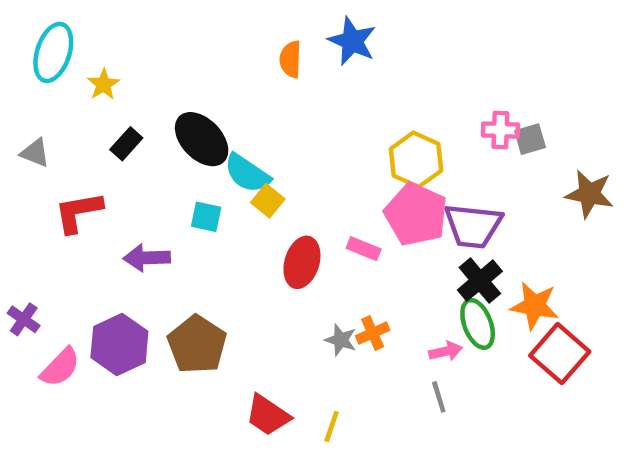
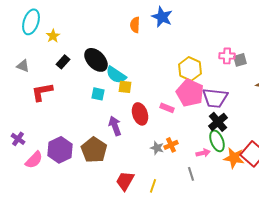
yellow square: (268, 201) -> (125, 87), turned -32
purple arrow: (147, 258) -> (115, 126), moved, turned 72
red ellipse: (302, 262) -> (140, 114), turned -35
orange star: (535, 306) -> (234, 158), moved
gray line: (439, 397) -> (191, 174), moved
red trapezoid: (268, 415) -> (125, 181), turned 85

